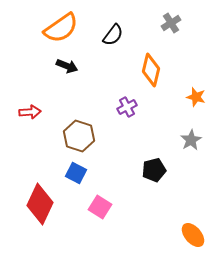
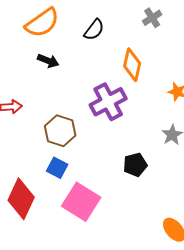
purple cross: (127, 107) -> (108, 102), size x1.8
pink square: (100, 207) -> (81, 202), size x1.6

